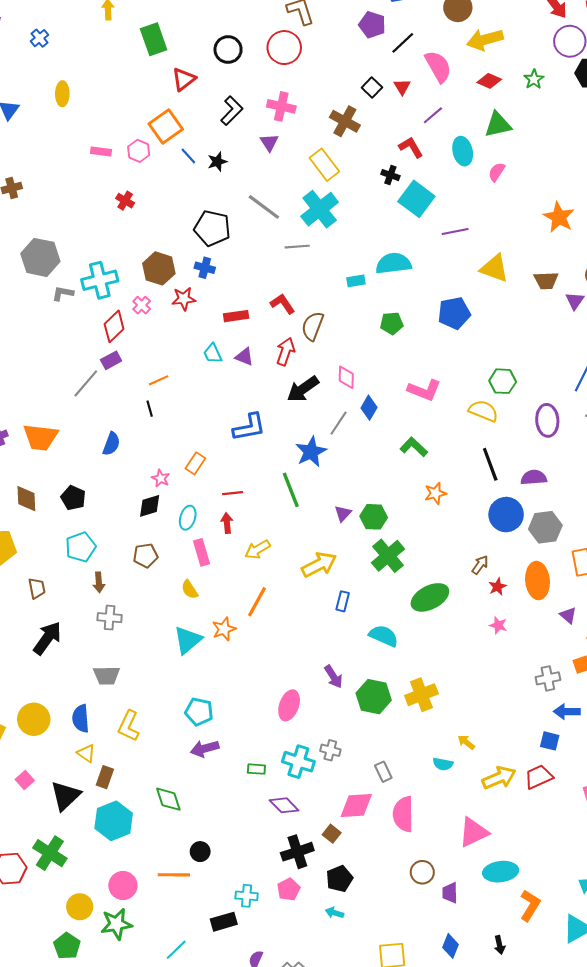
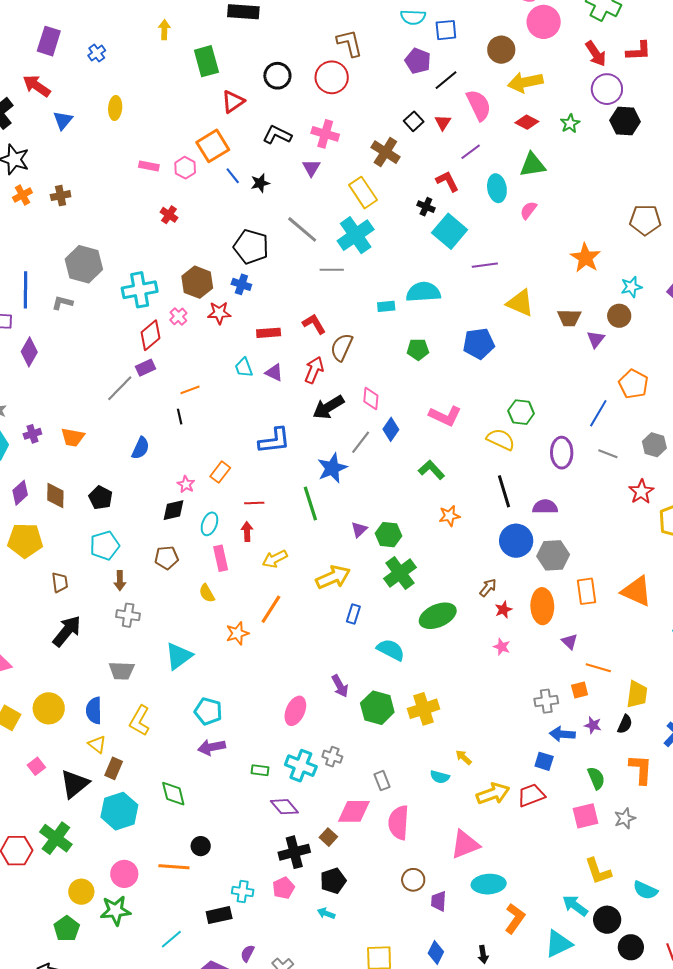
black L-shape: (232, 111) -> (277, 135), turned -112
gray L-shape: (63, 293) -> (62, 303), moved
orange trapezoid: (40, 437) -> (73, 437), size x0.7
cyan triangle: (188, 640) -> (179, 656), moved

